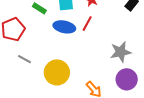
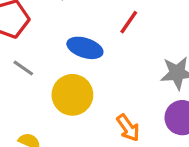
blue ellipse: (64, 27) -> (85, 48), moved

